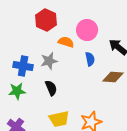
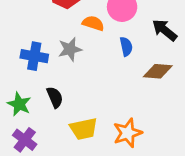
black semicircle: (51, 88) -> (55, 97), moved
green star: (17, 91) -> (19, 104), moved, turned 30

